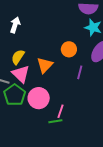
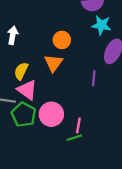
orange circle: (69, 49) -> (62, 40), moved
orange triangle: (45, 65) -> (53, 63), moved

